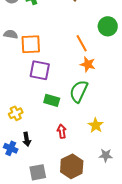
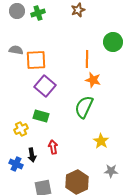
orange line: (82, 43) -> (87, 59), turned 30
purple square: (40, 70) -> (45, 86), turned 30
green rectangle: (52, 100) -> (41, 116), moved
red arrow: (62, 131) -> (53, 147), moved

